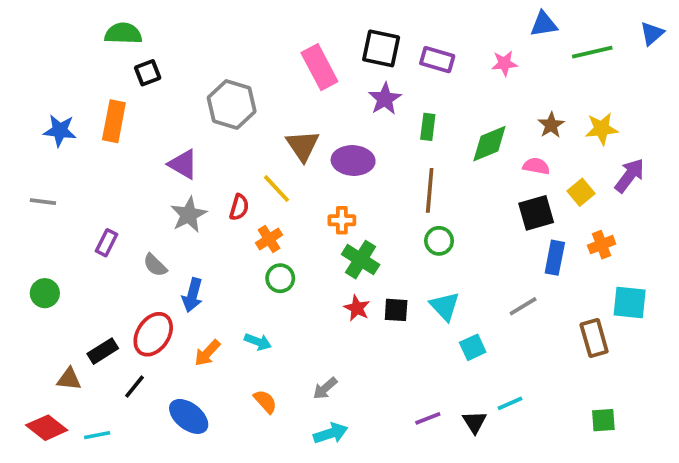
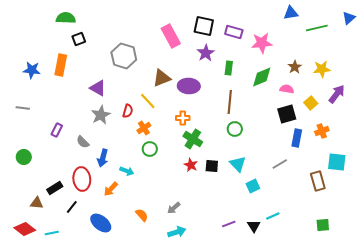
pink star: (504, 63) -> (262, 43), moved, size x1.5
brown triangle: (303, 146) -> (162, 78), turned 42
red ellipse: (153, 334) -> (82, 179), turned -40
cyan arrow: (258, 342) -> (127, 171), moved

